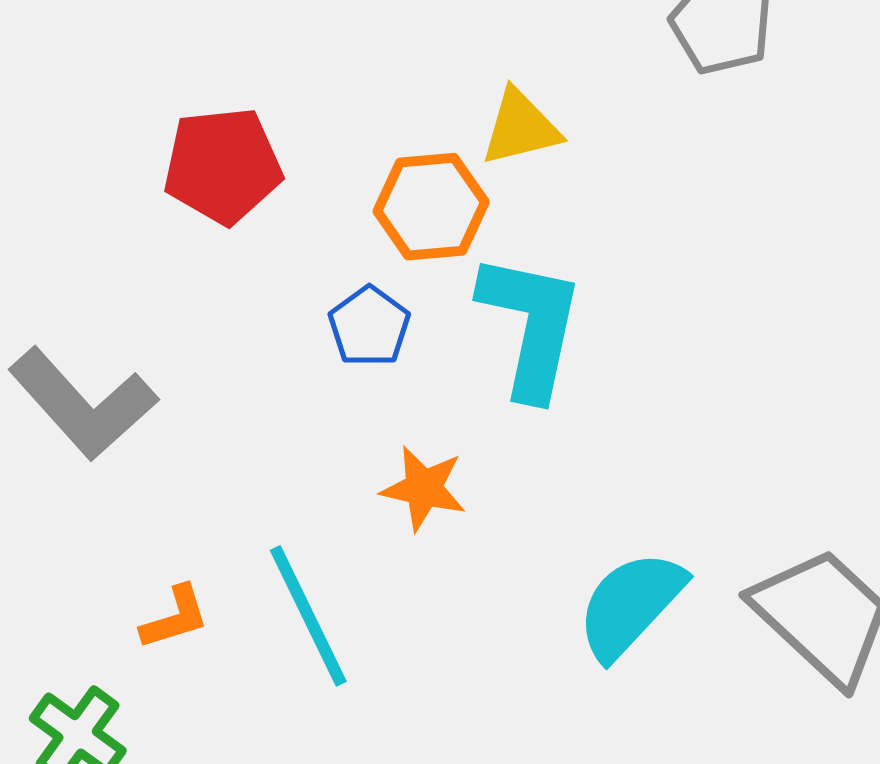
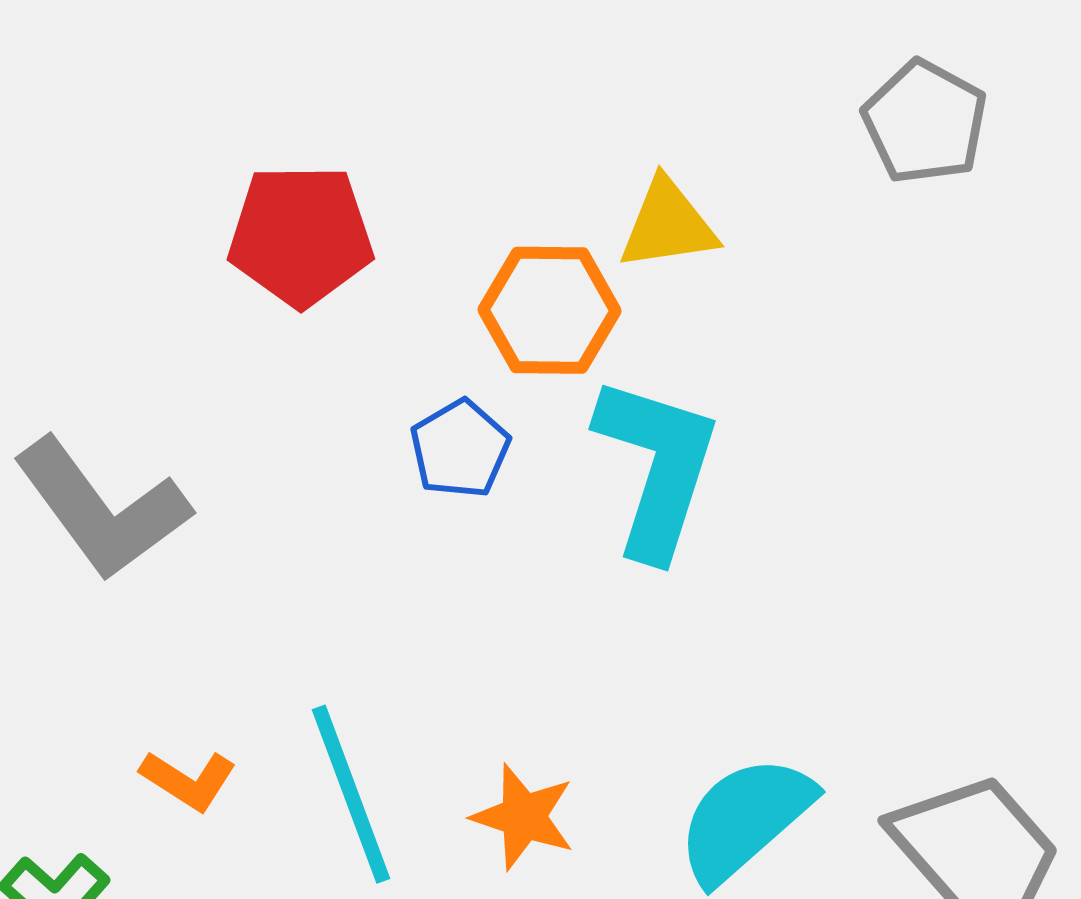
orange star: (424, 488) -> (523, 817), moved
orange L-shape: (175, 618) -> (188, 780), turned 44

